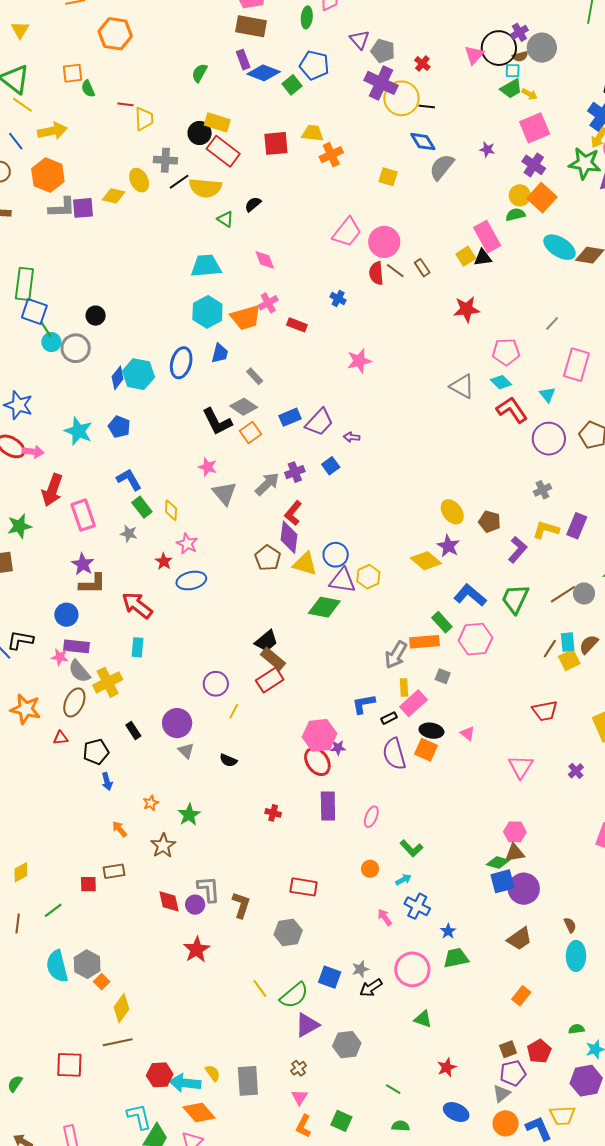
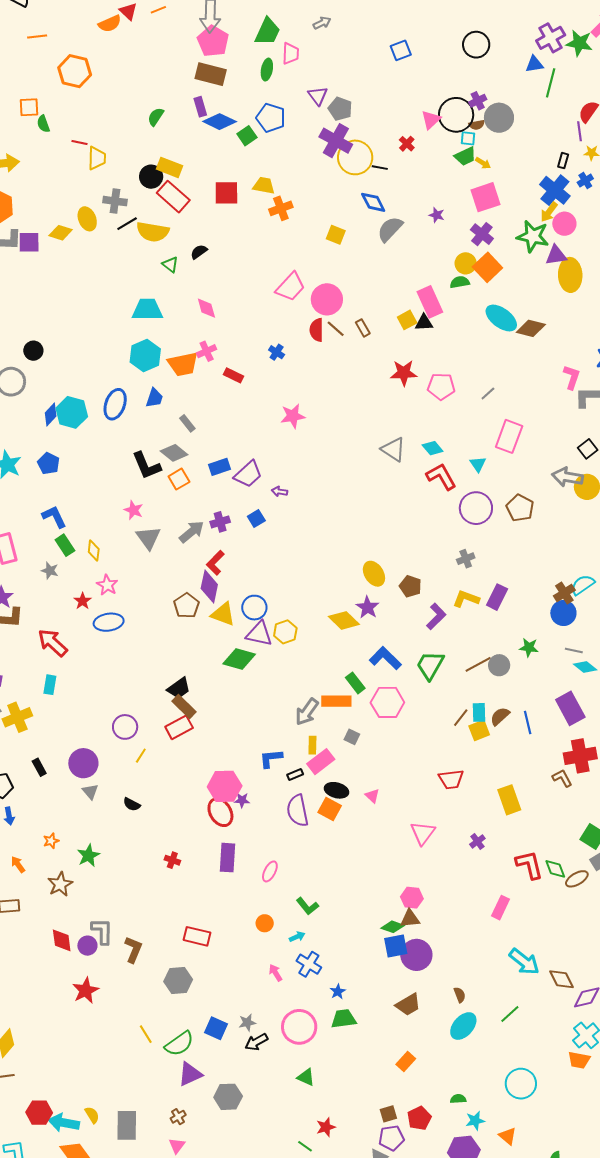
red cross: (422, 64) -> (407, 144), moved
pink pentagon: (506, 352) -> (441, 386), moved
cyan ellipse: (576, 956) -> (463, 1026), turned 36
green line: (393, 1089) -> (305, 1146), moved

